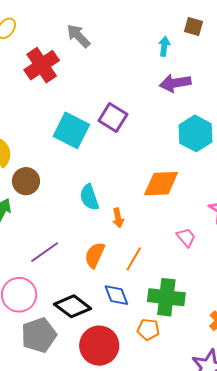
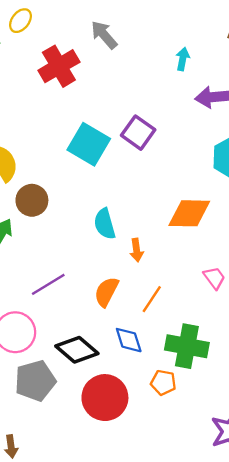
cyan arrow: (164, 46) -> (183, 59), moved

